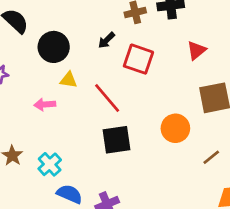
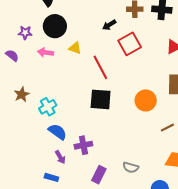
black circle: (54, 47) -> (55, 26), moved
red square: (138, 59) -> (130, 44), turned 30
pink arrow: (45, 104) -> (46, 52), moved

